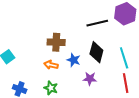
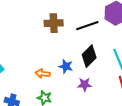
brown cross: (56, 42) -> (54, 23), moved
black diamond: (96, 52) -> (89, 56), turned 35

